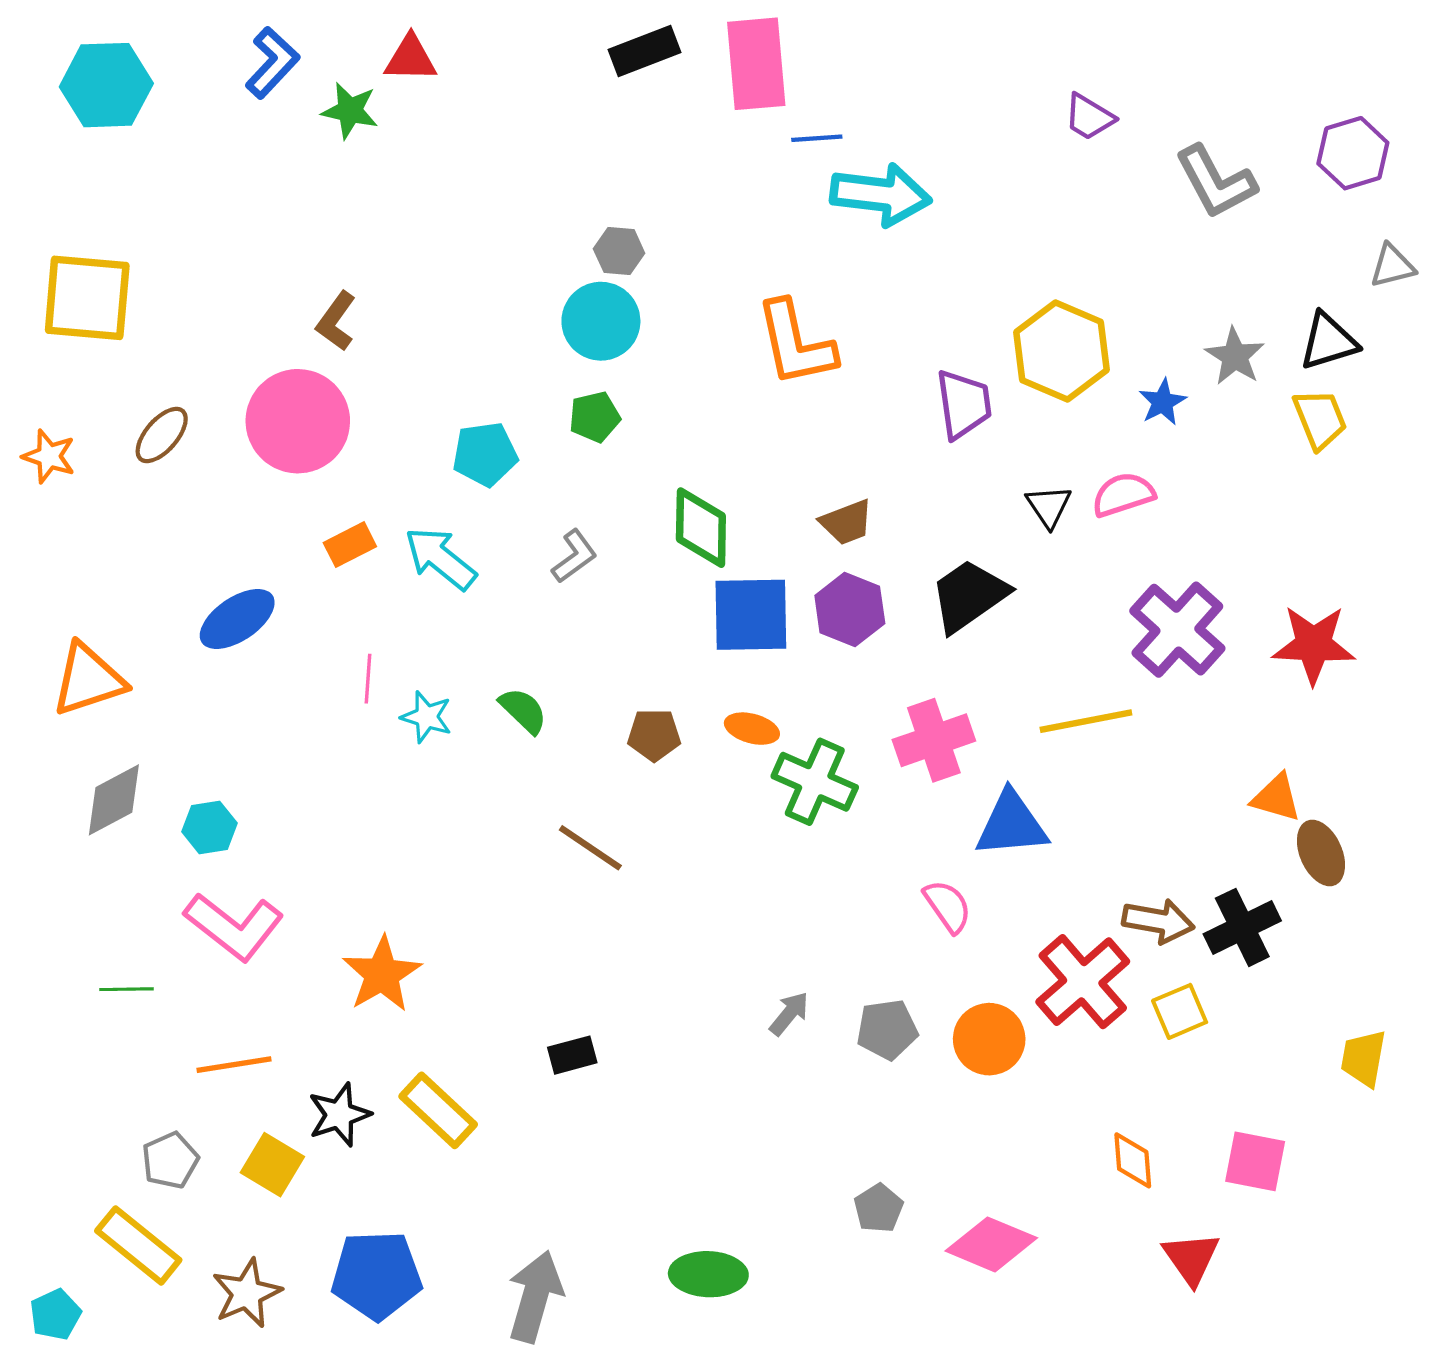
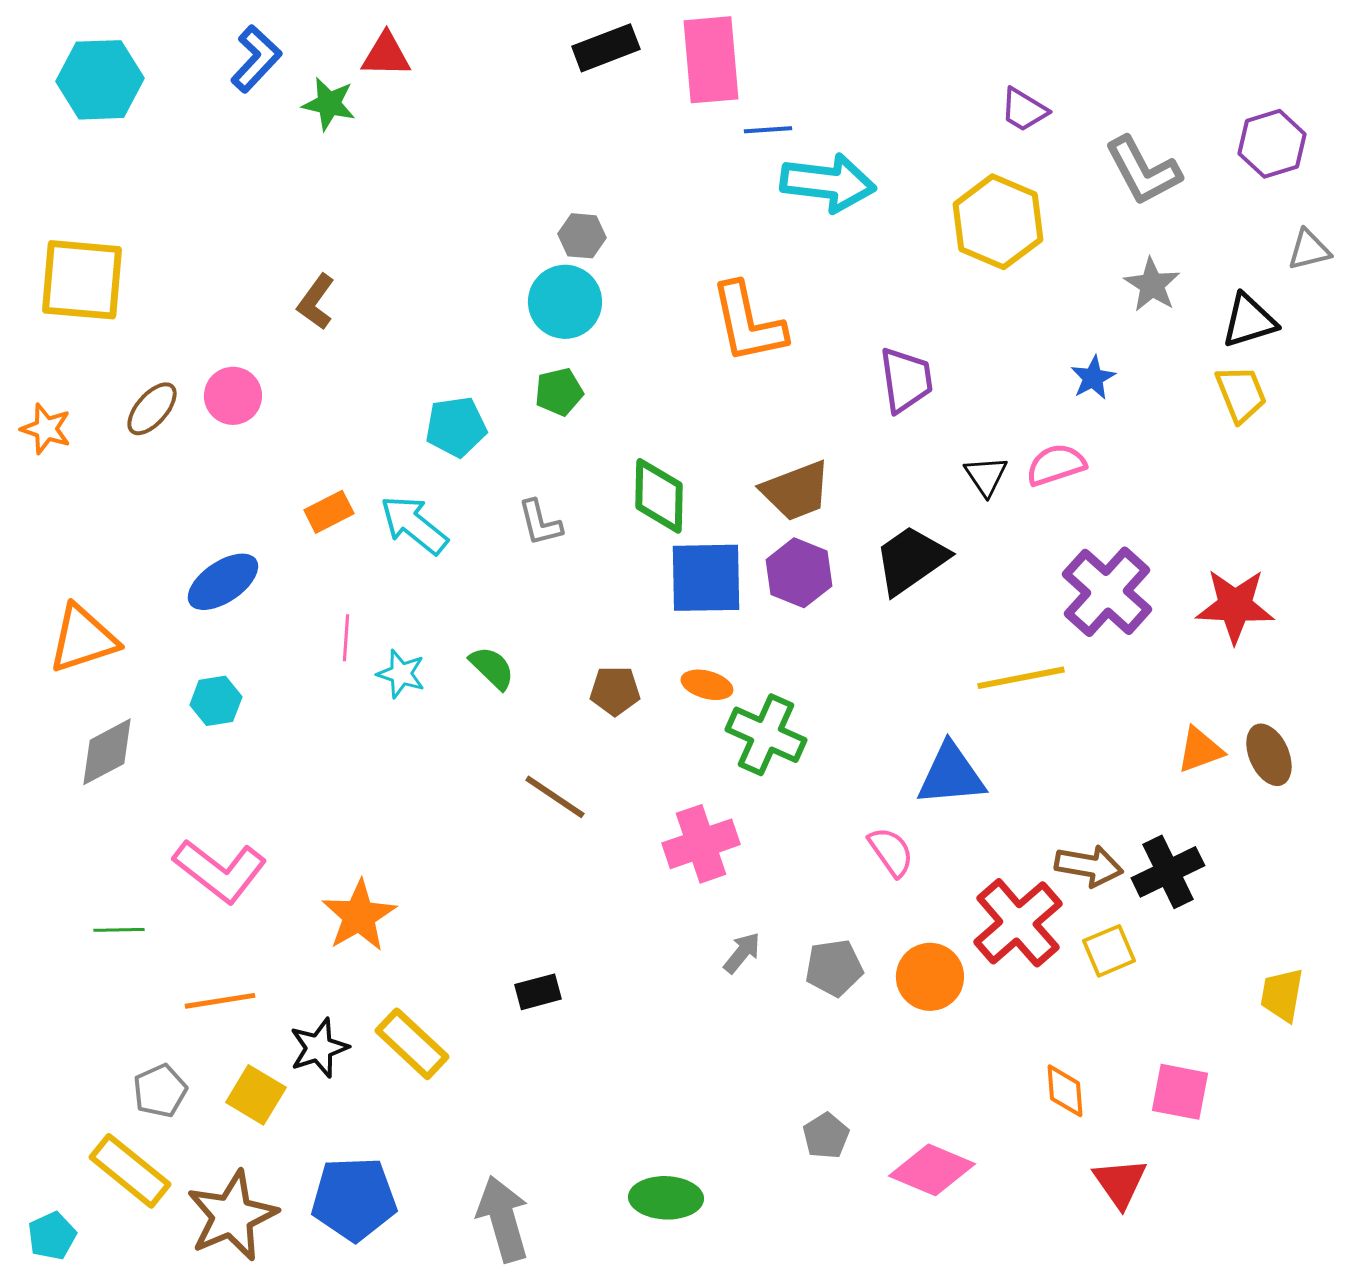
yellow hexagon: (1061, 351) -> (998, 222), moved
gray star: (1235, 356) -> (1152, 285), moved
pink circle: (298, 421) -> (233, 396), moved, size x0.6
brown trapezoid: (847, 522) -> (796, 491), size x1.4
gray L-shape: (574, 556) -> (540, 523), turned 112
pink cross: (934, 740) -> (701, 844), moved
orange triangle: (1276, 798) -> (1200, 750), turned -36
cyan hexagon: (210, 827) -> (216, 701), moved
brown ellipse: (1321, 853) -> (1269, 755), moved
brown star: (247, 1293) -> (232, 1216), size x1.4
gray arrow: (535, 1297) -> (503, 1219), turned -32

